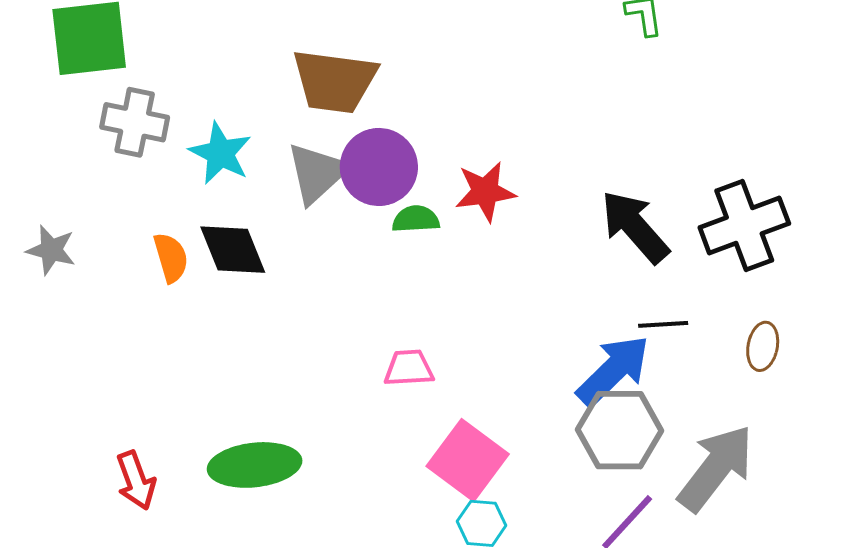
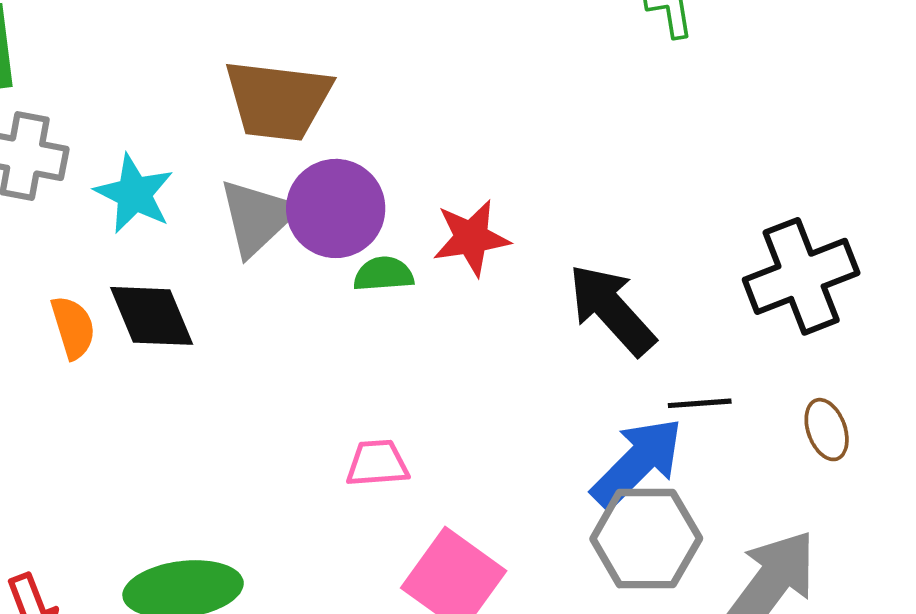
black arrow: (635, 227) -> (612, 310), moved
brown ellipse: (763, 346) -> (827, 430), turned -30

